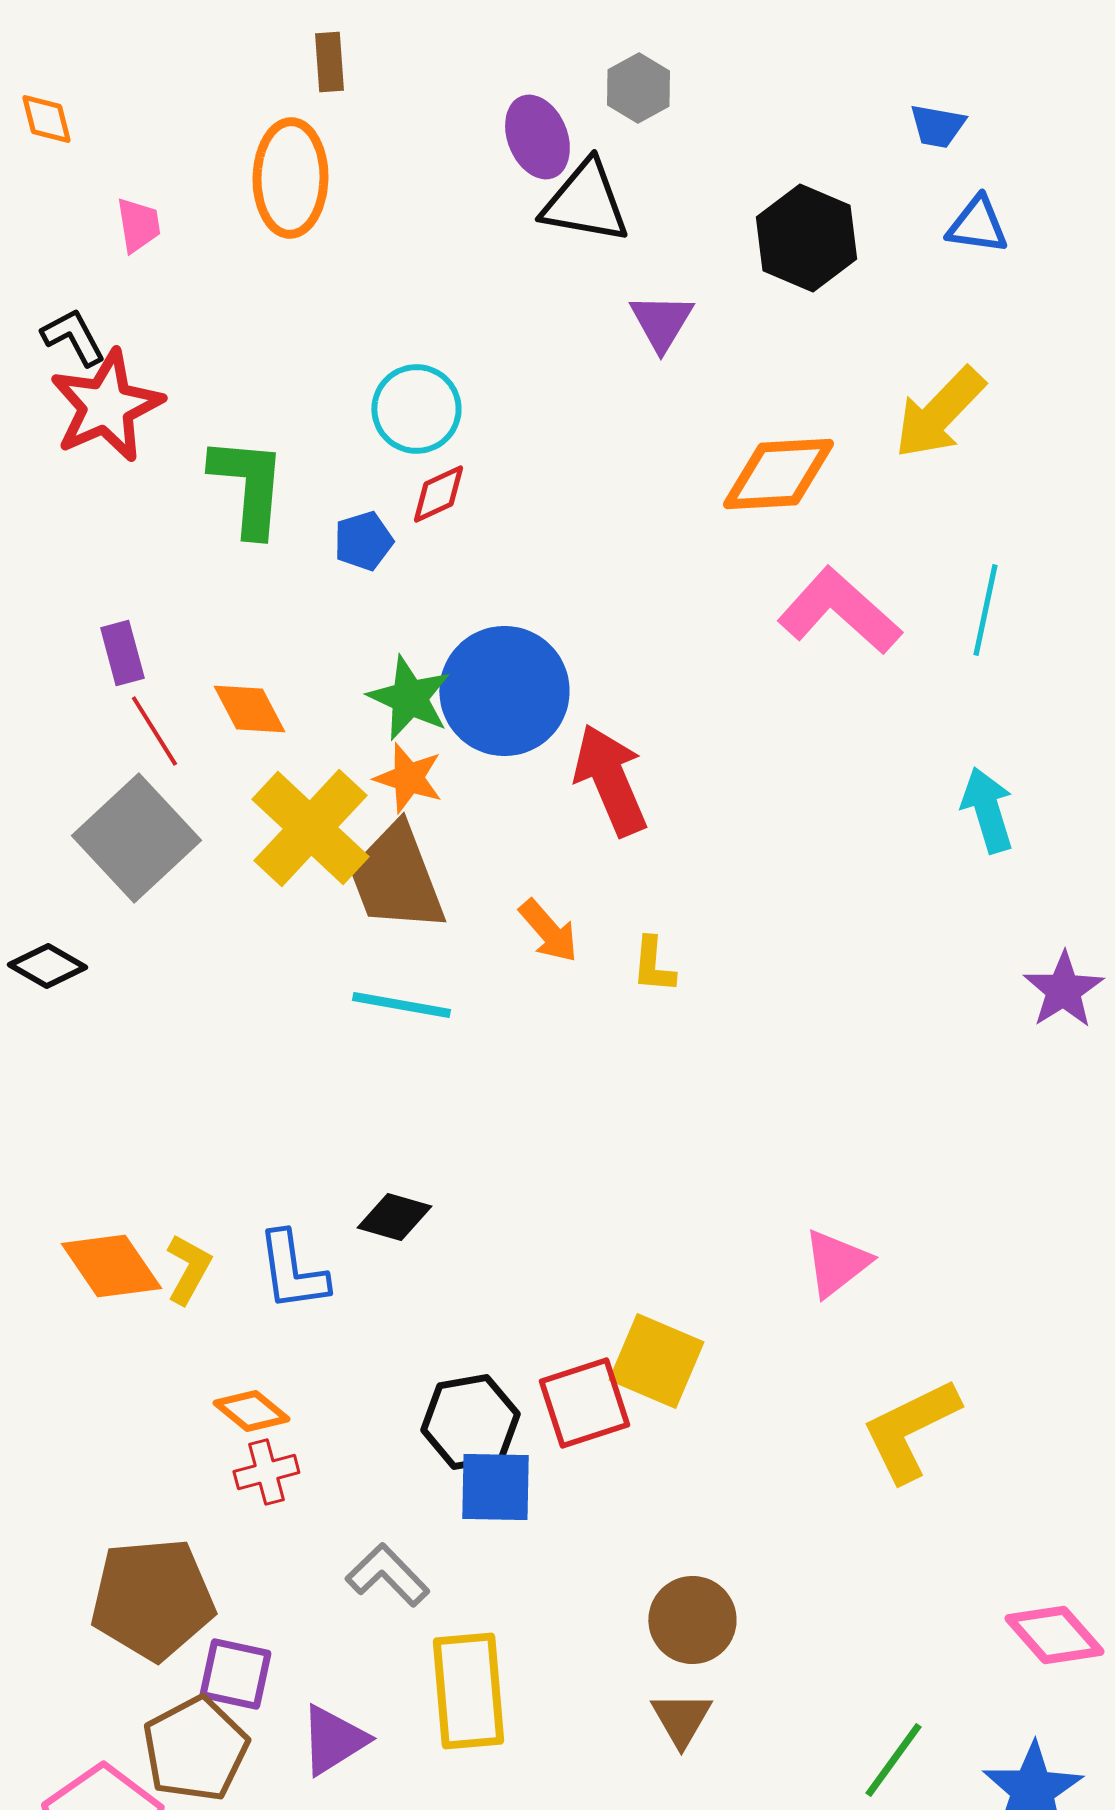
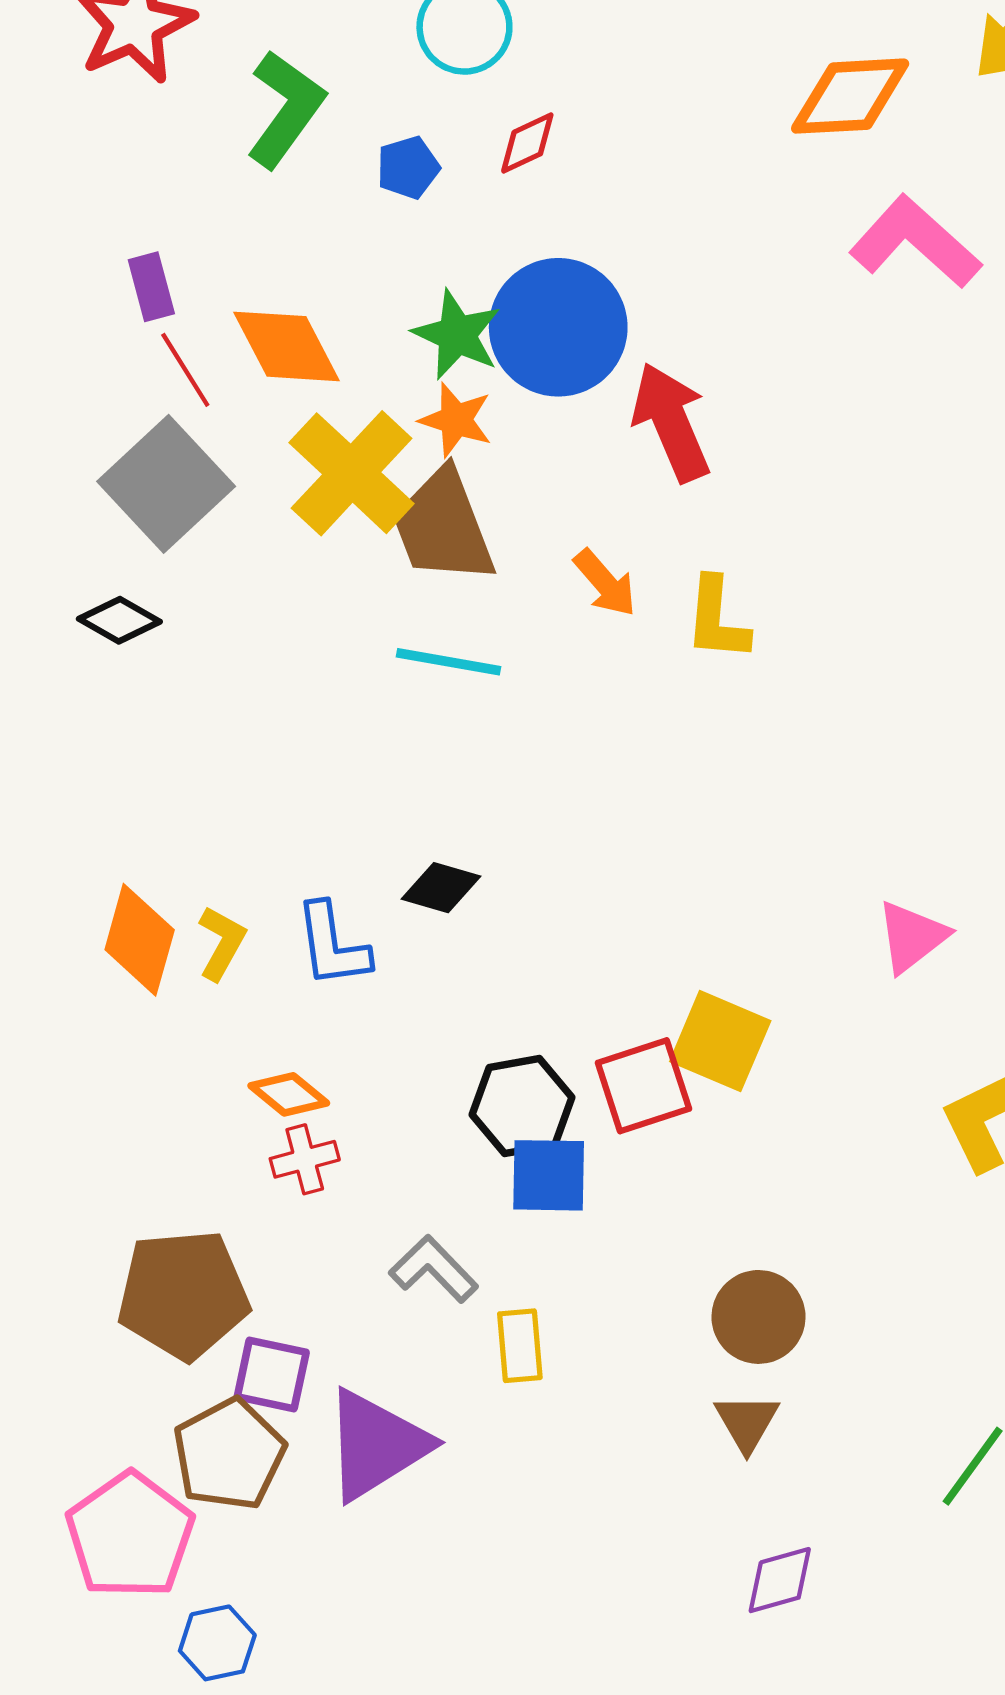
green L-shape: (248, 486) -> (285, 109), turned 31
red diamond: (438, 494) -> (527, 143), moved
orange diamond: (249, 709) -> (287, 346), size x1.4
yellow L-shape: (653, 965) -> (717, 619), size x1.4
black diamond: (47, 966) -> (119, 620), moved
orange diamond: (111, 1266) -> (140, 940), turned 50
yellow rectangle: (468, 1691) -> (520, 1346), moved, size x0.6
purple triangle: (333, 1740) -> (376, 1445), size x1.5

